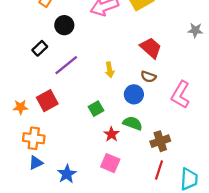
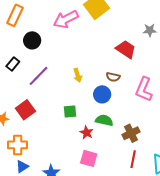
red trapezoid: (151, 48) -> (126, 49), moved
green square: (96, 109) -> (70, 111), turned 32

